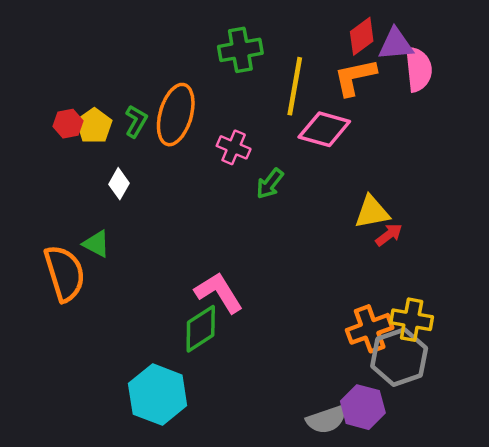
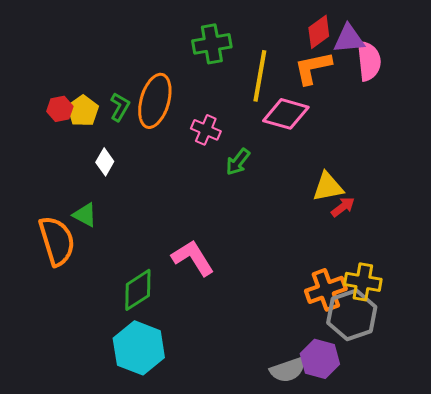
green diamond: (201, 329) -> (138, 290), moved

